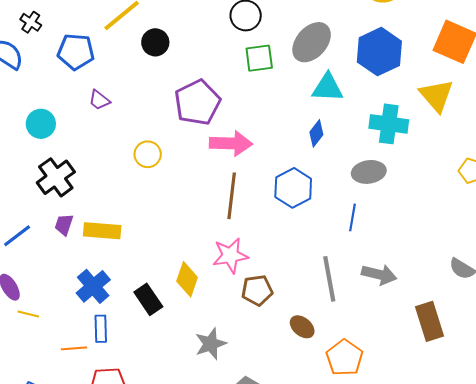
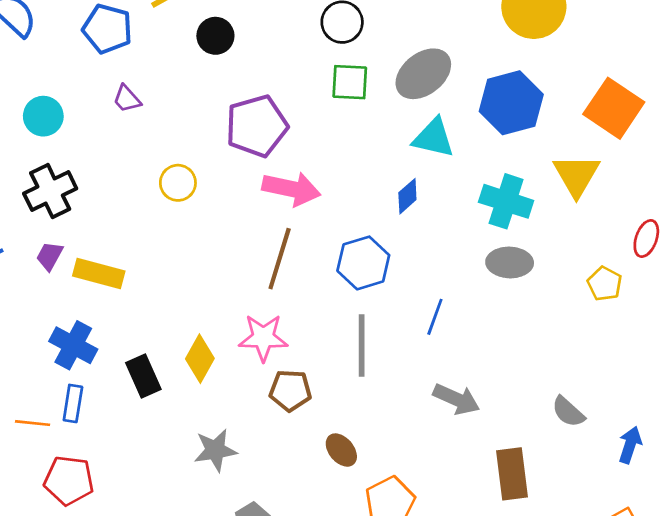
gray ellipse: (369, 172) -> (510, 262), moved
gray line: (329, 279) -> (362, 345), moved
blue cross: (93, 286) -> (73, 345), turned -32

